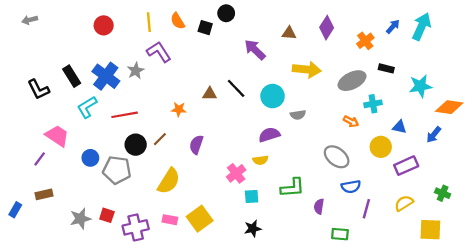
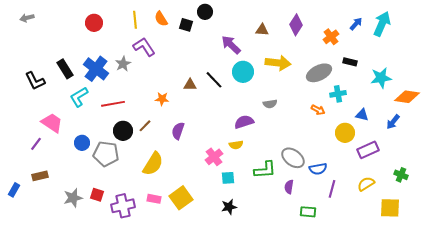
cyan circle: (273, 96) -> (243, 72), moved
gray ellipse: (337, 157) -> (293, 158), moved

